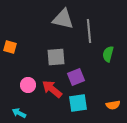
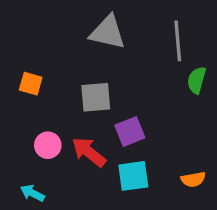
gray line: (89, 31) -> (178, 41), moved
orange square: (10, 47) -> (31, 84), moved
green semicircle: (108, 54) -> (197, 80), moved

